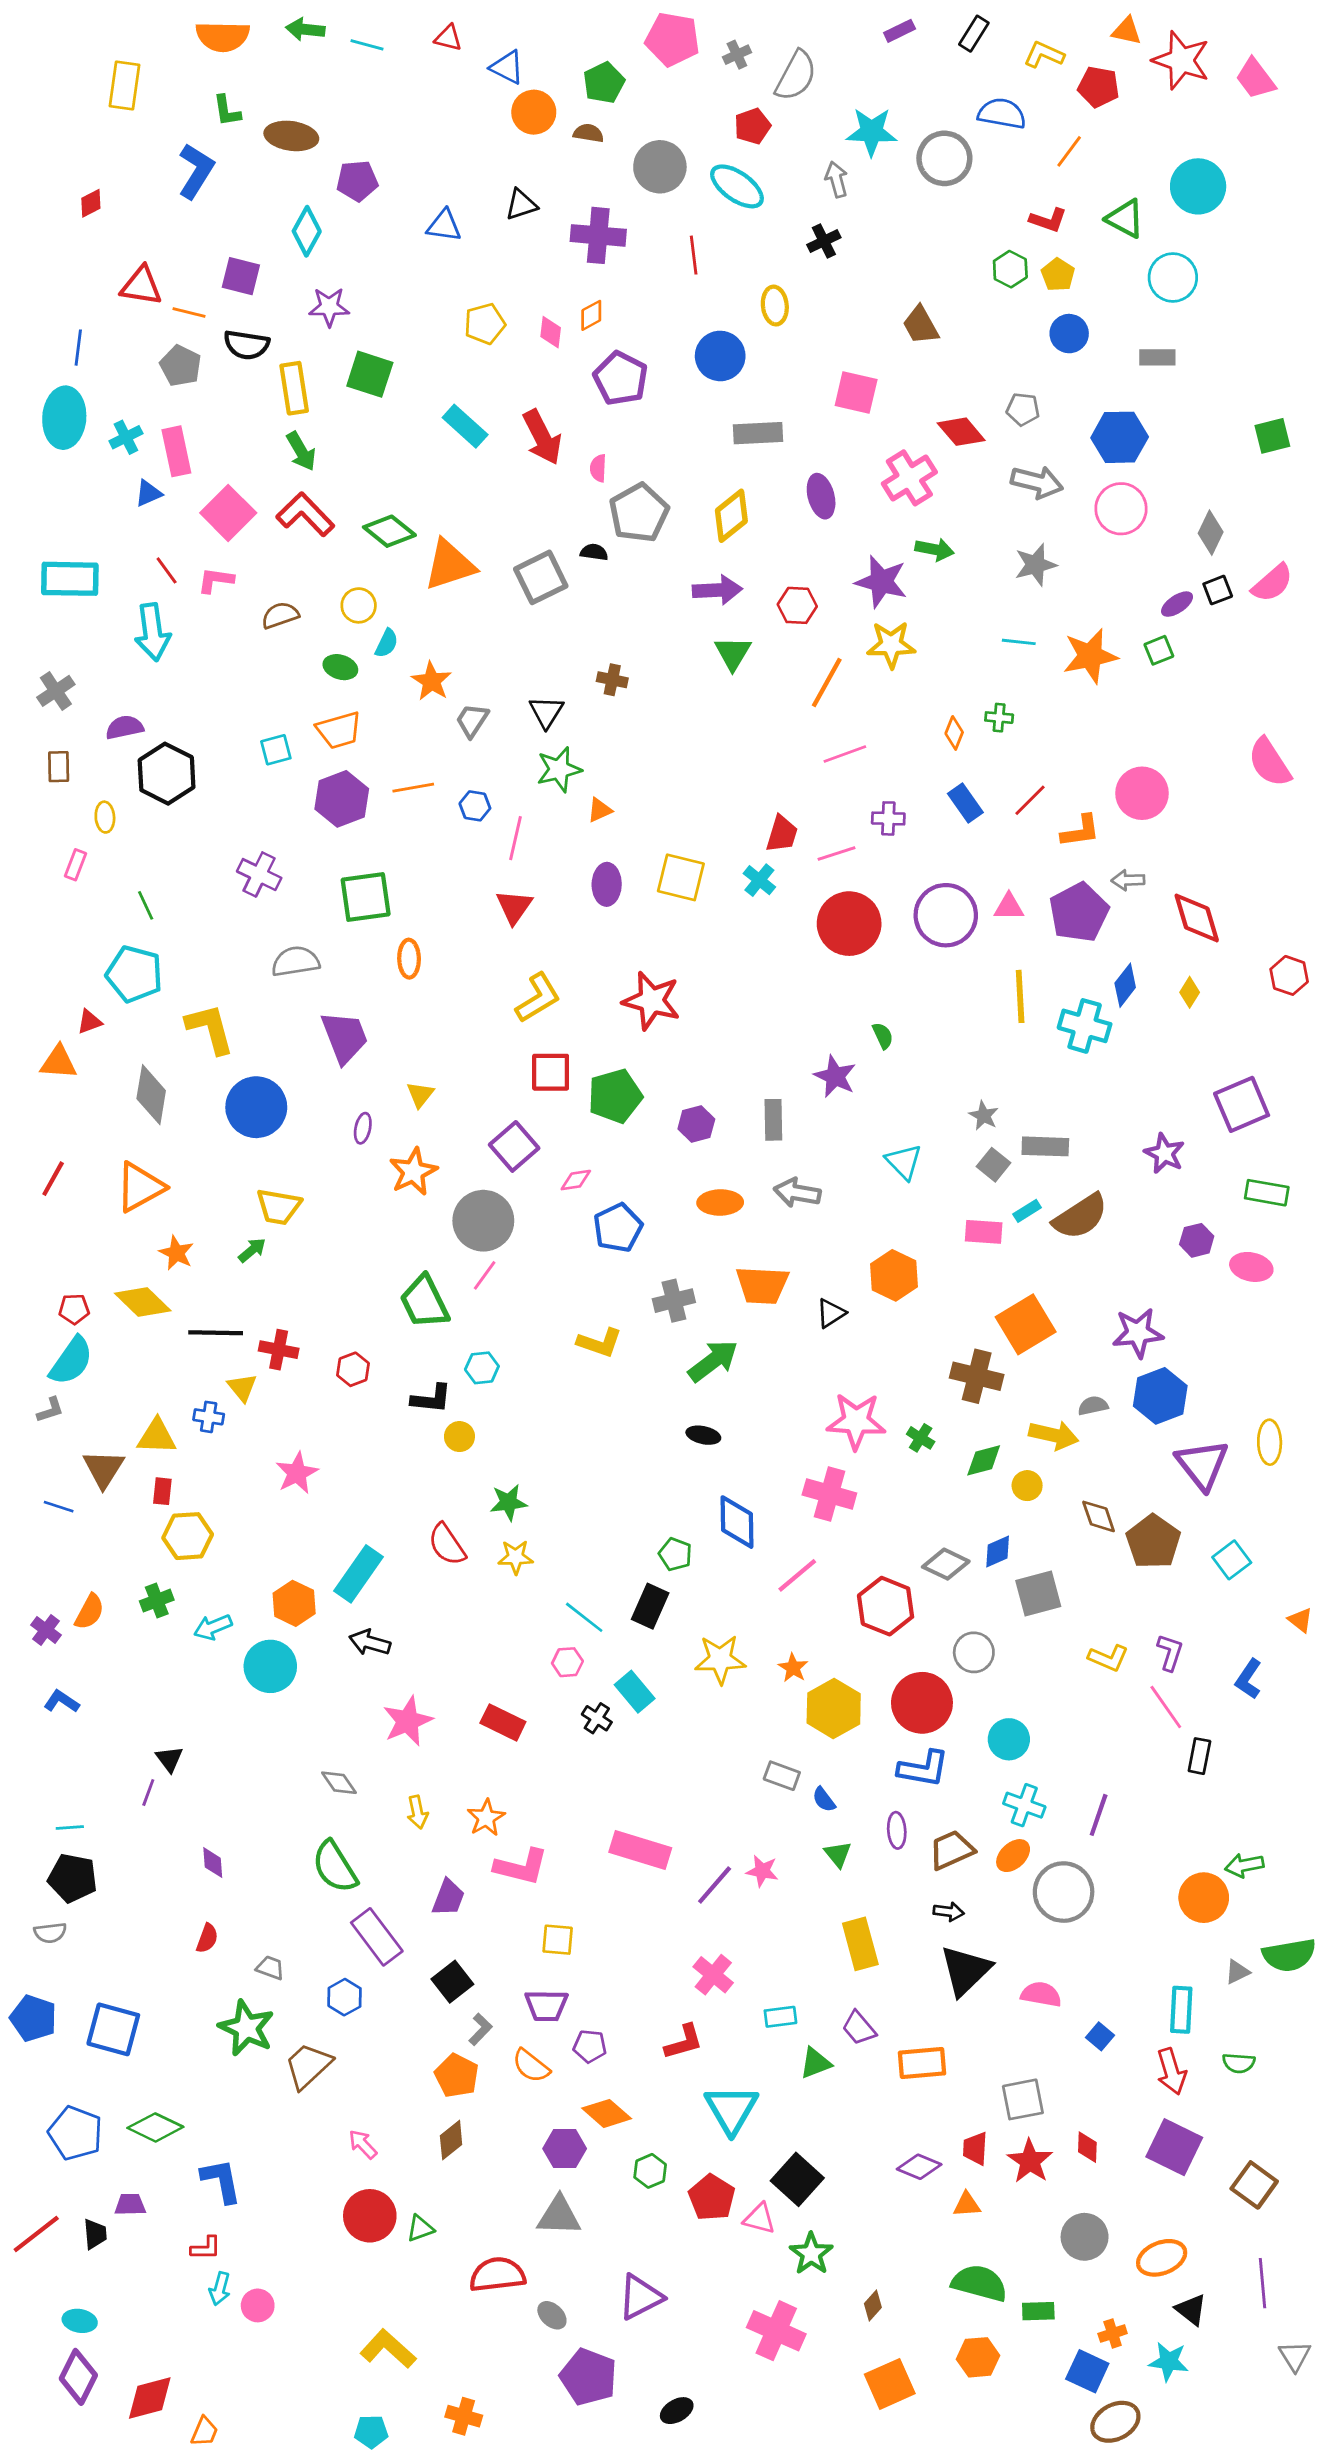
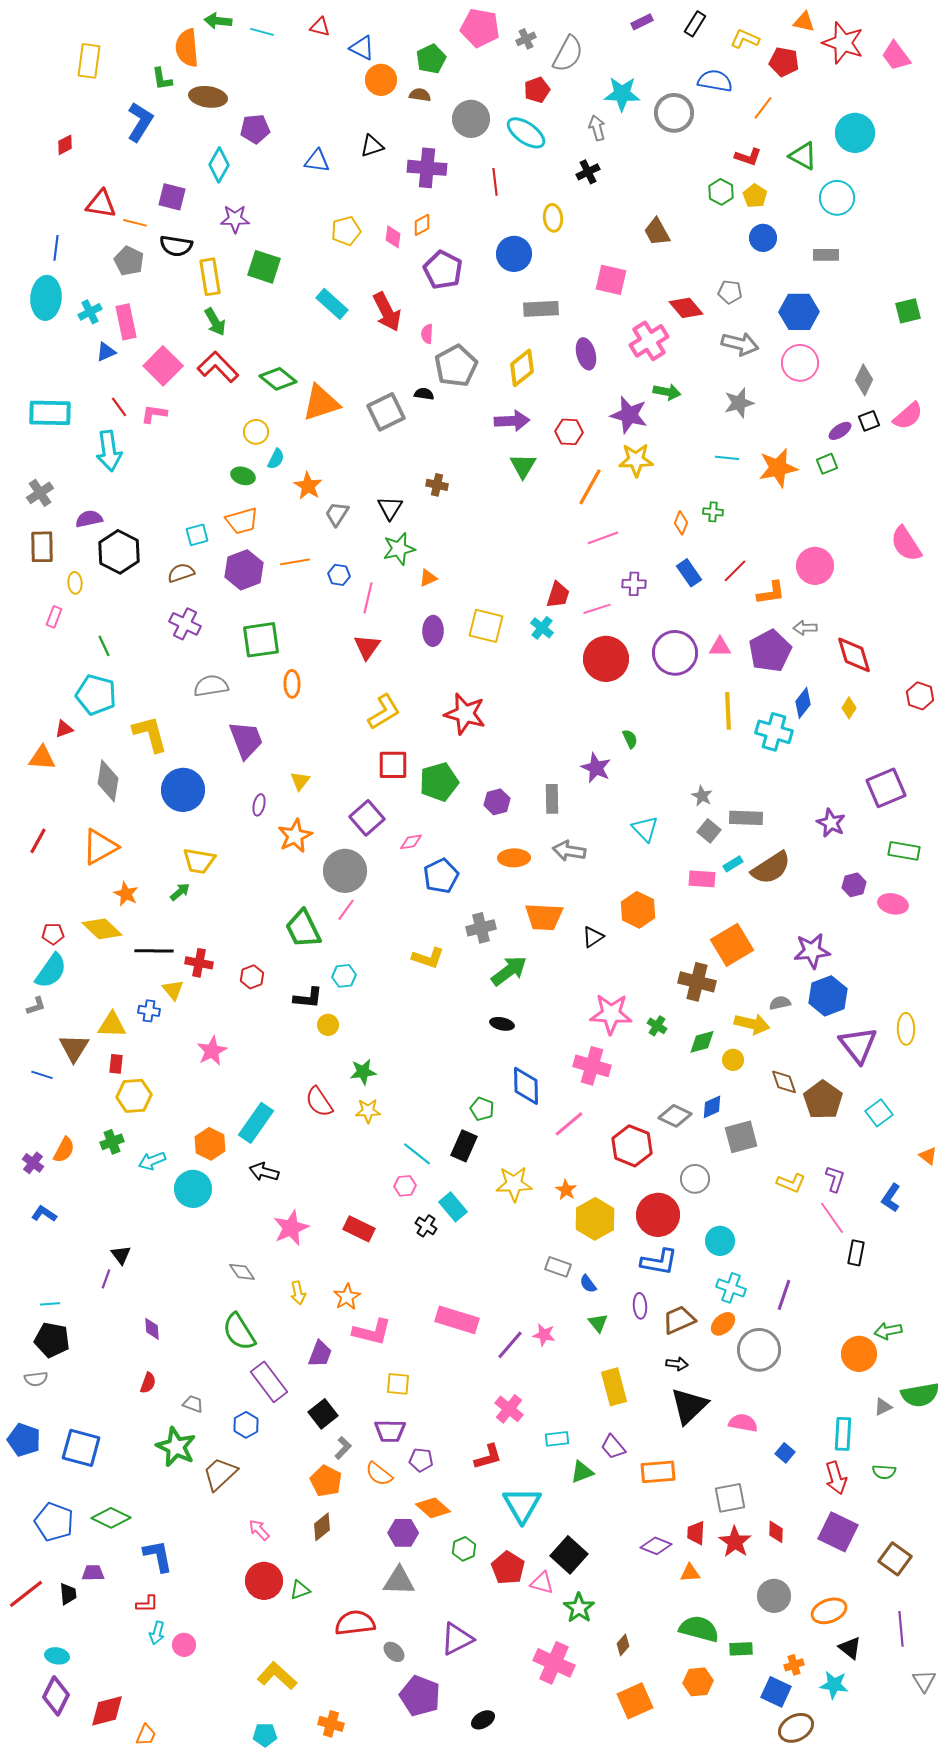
orange semicircle: (223, 36) -> (187, 48), moved, turned 84
brown semicircle: (280, 615) -> (181, 573), moved
brown rectangle: (59, 767) -> (42, 547), size x1.4

